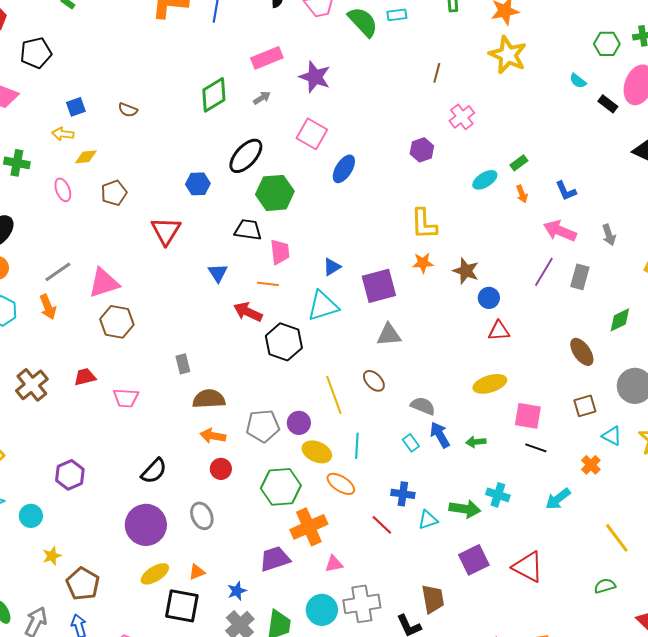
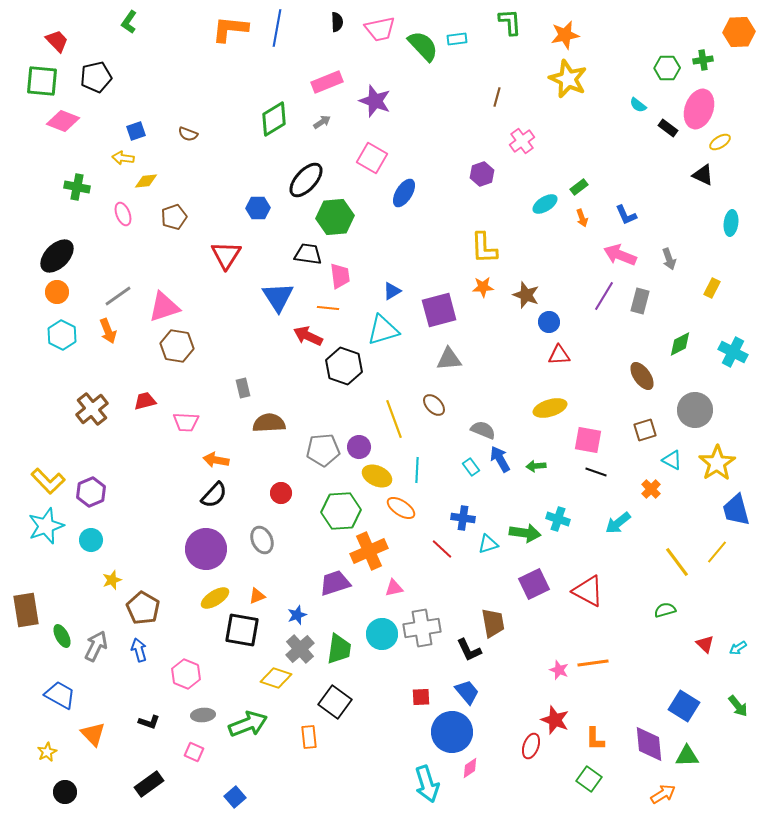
blue triangle: (218, 273) -> (278, 297), size x1.6
orange arrow: (213, 436) -> (216, 460), moved
purple hexagon: (70, 475) -> (91, 492), moved

